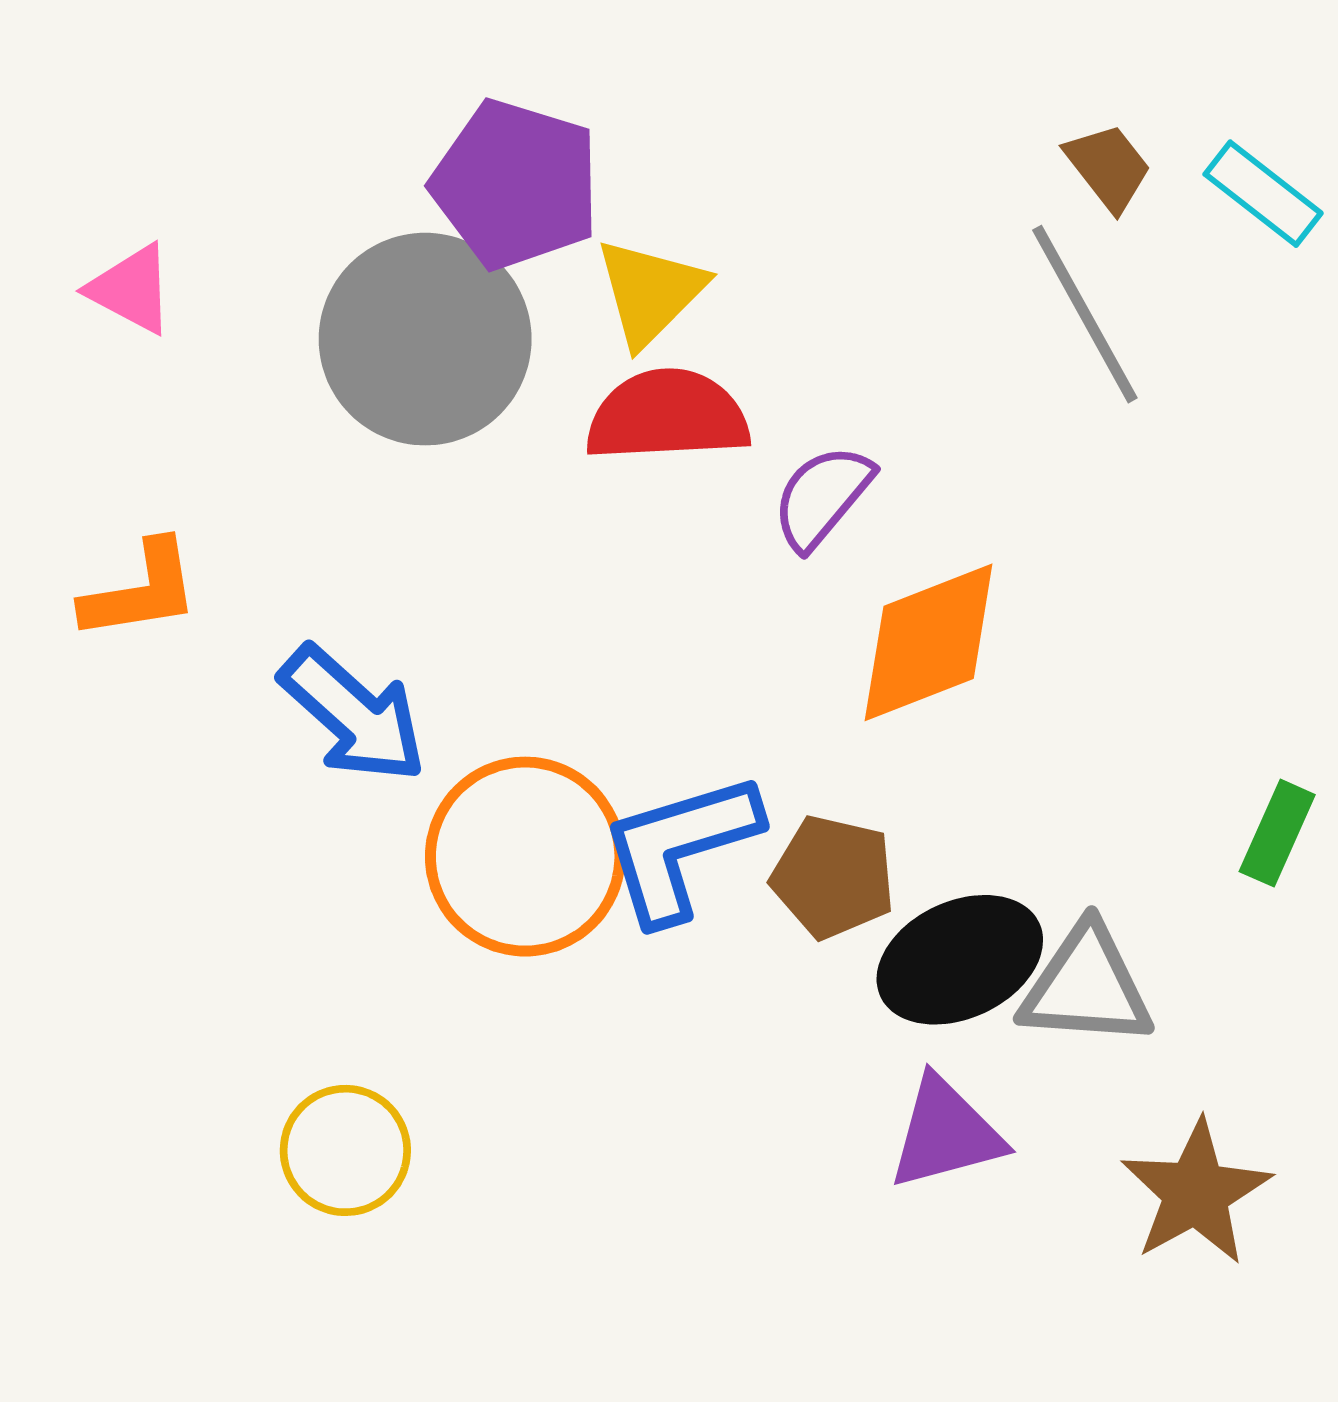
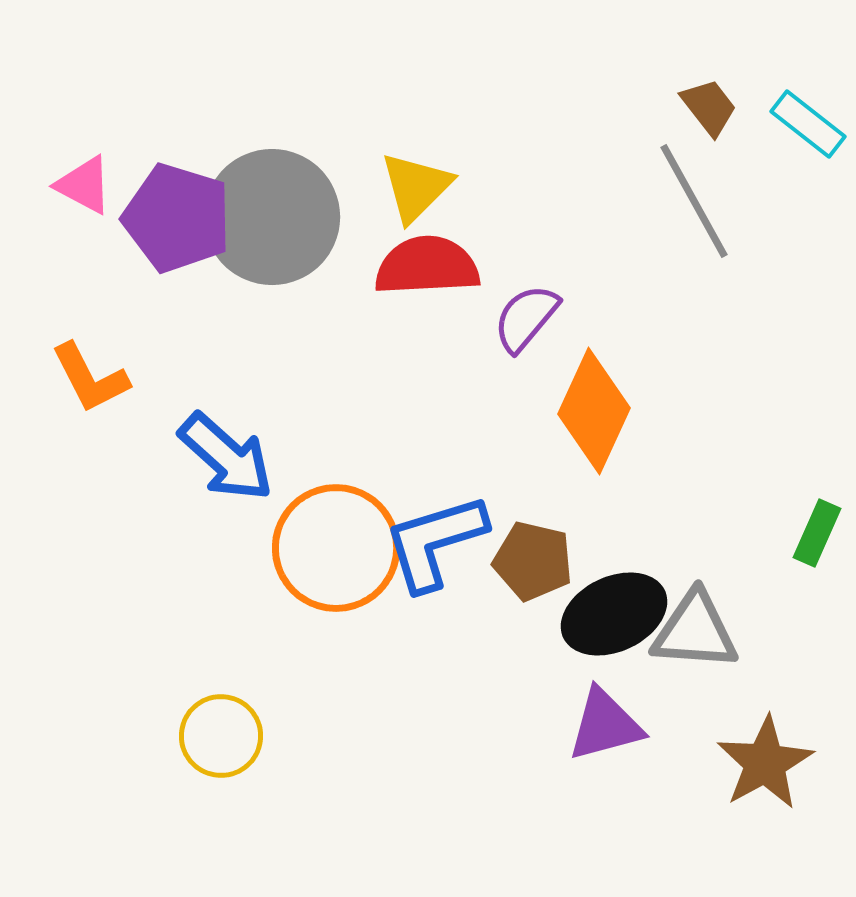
purple pentagon: (516, 184) -> (177, 218), moved
orange L-shape: (141, 591) -> (90, 378), turned 72
orange diamond: (929, 642) -> (594, 411), turned -44

